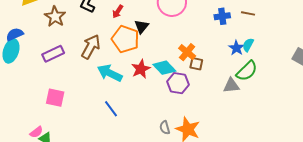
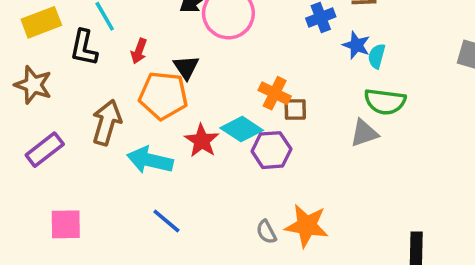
blue star: (236, 48) -> (356, 45), moved
green semicircle: (247, 71) -> (385, 102), turned 65

